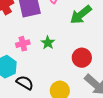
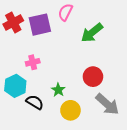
green star: (48, 43) -> (58, 90), moved

